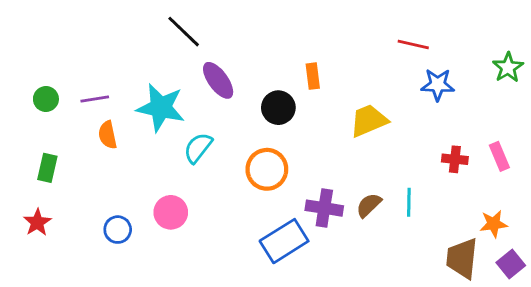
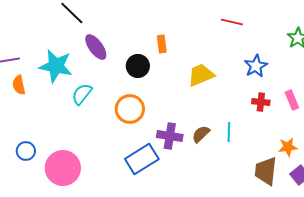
blue star: (438, 85) -> (256, 66), moved, turned -30
pink circle: (171, 212) -> (63, 168), moved, size x1.5

